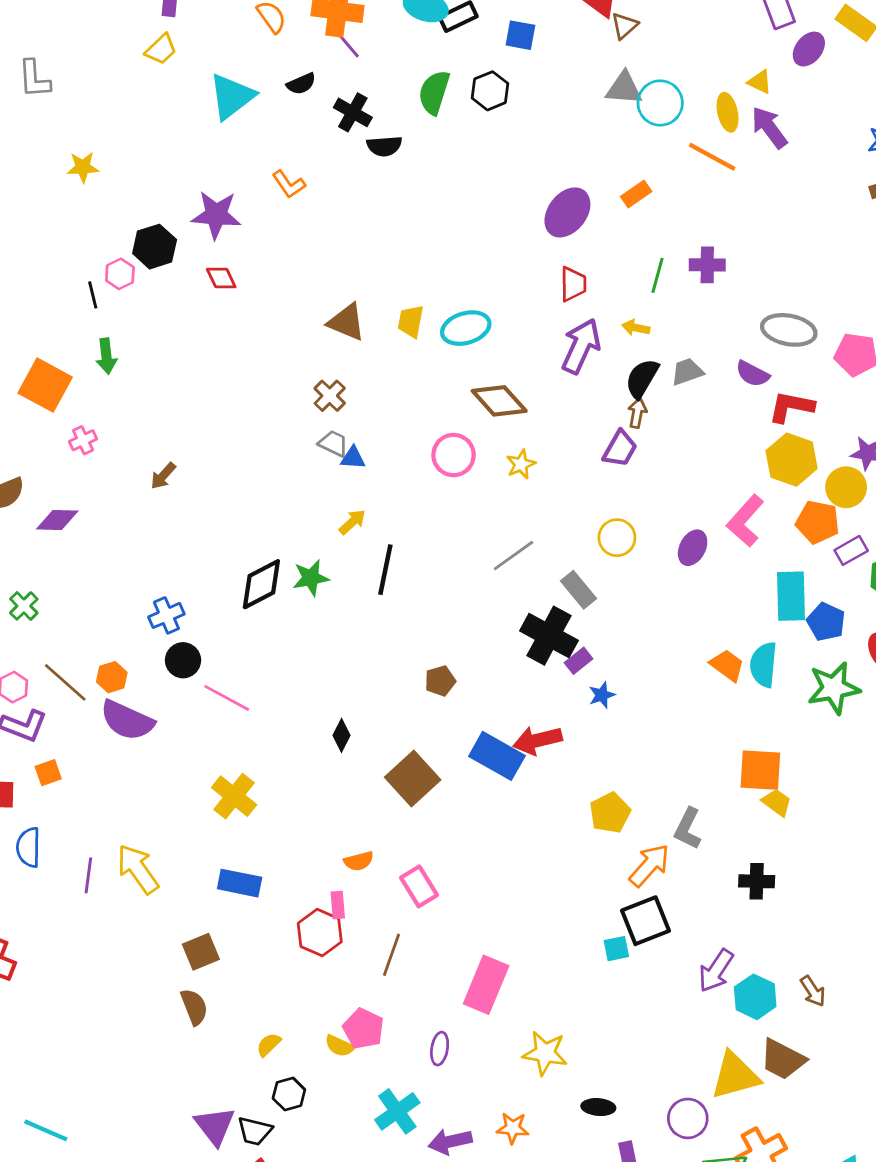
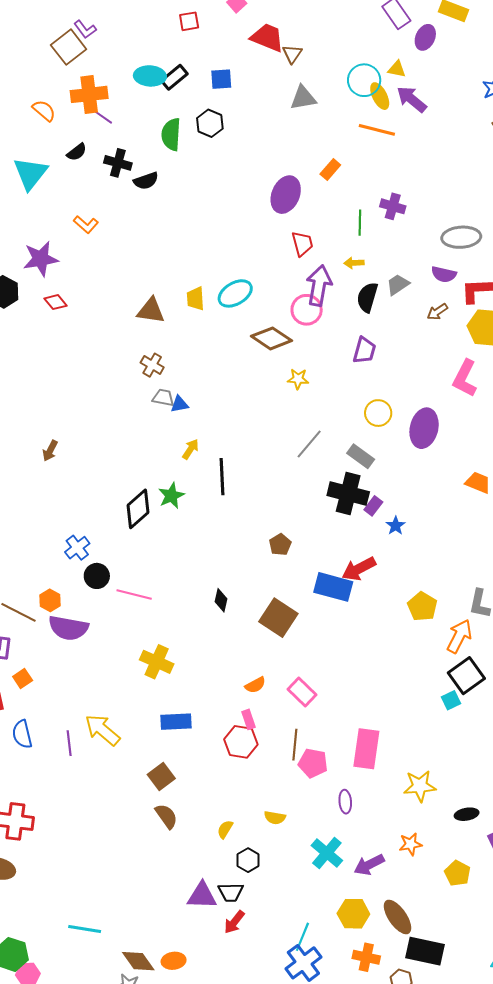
cyan circle: (660, 103) -> (364, 80), moved
purple cross: (707, 265) -> (393, 206), turned 30
brown arrow: (637, 413) -> (437, 312), moved, turned -120
pink circle: (454, 455) -> (307, 310), moved
yellow star: (521, 464) -> (298, 379), turned -30
purple ellipse: (693, 548) -> (424, 428), moved, size x1.5
pink pentagon: (363, 1029) -> (313, 763), moved
purple triangle: (215, 1126) -> (202, 896), turned -36

